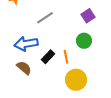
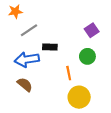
gray line: (45, 18) -> (29, 30), moved
black rectangle: (48, 57) -> (50, 47), moved, turned 48

